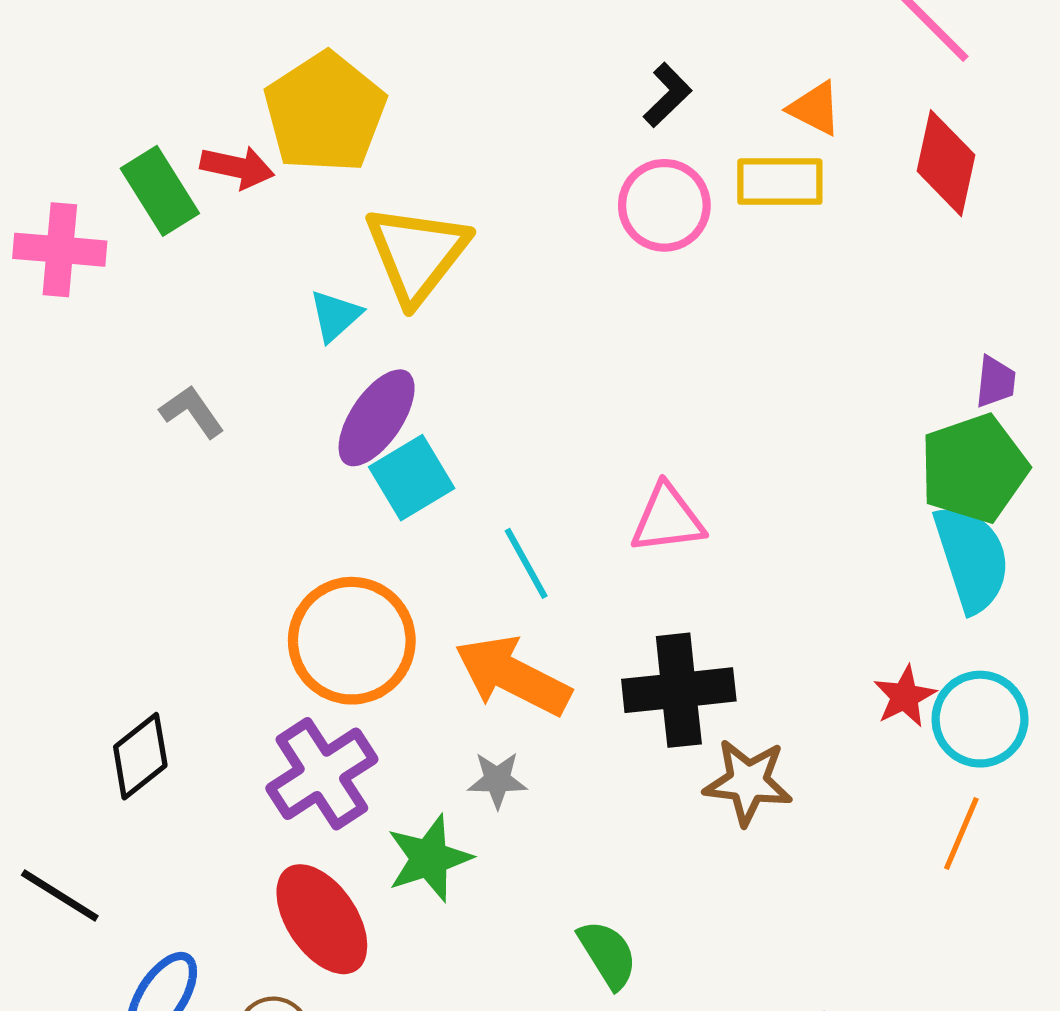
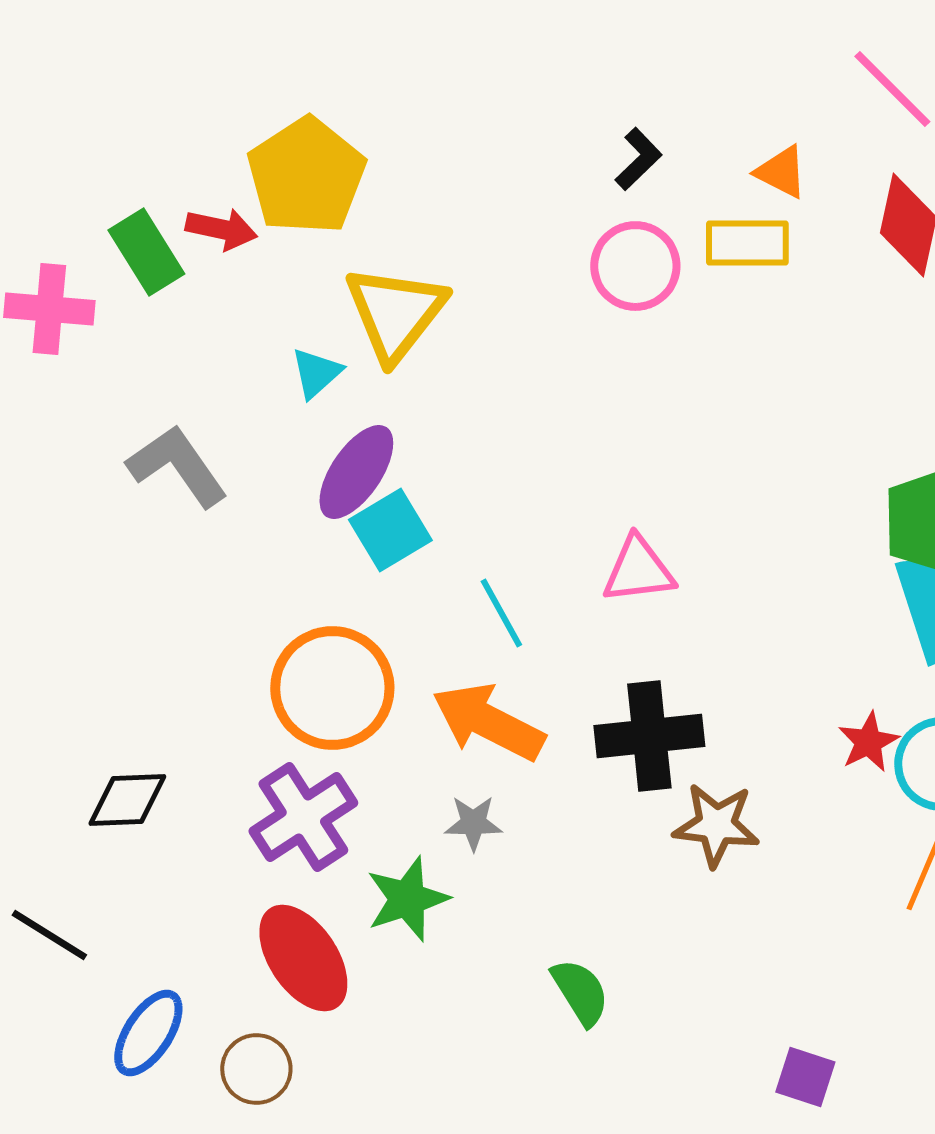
gray L-shape: (192, 412) -> (177, 466), size x1.6
black diamond: (140, 756) -> (127, 800), turned 36

